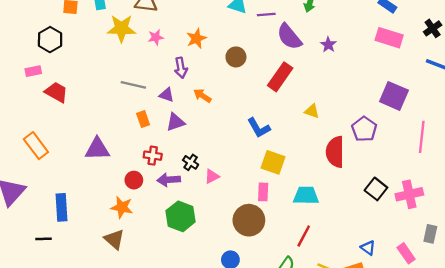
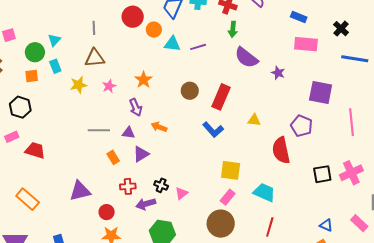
yellow star: (121, 28) -> (79, 85), size x0.7
purple semicircle: (289, 37) -> (246, 58), moved
purple star: (328, 45) -> (278, 73), moved
brown circle: (236, 57) -> (190, 91), moved
blue L-shape: (259, 128) -> (213, 130), moved
red circle: (134, 180) -> (107, 212), moved
black square: (376, 189) -> (322, 174), turned -36
pink rectangle: (263, 192) -> (228, 197), turned 49
cyan trapezoid: (306, 196) -> (264, 192), turned 35

